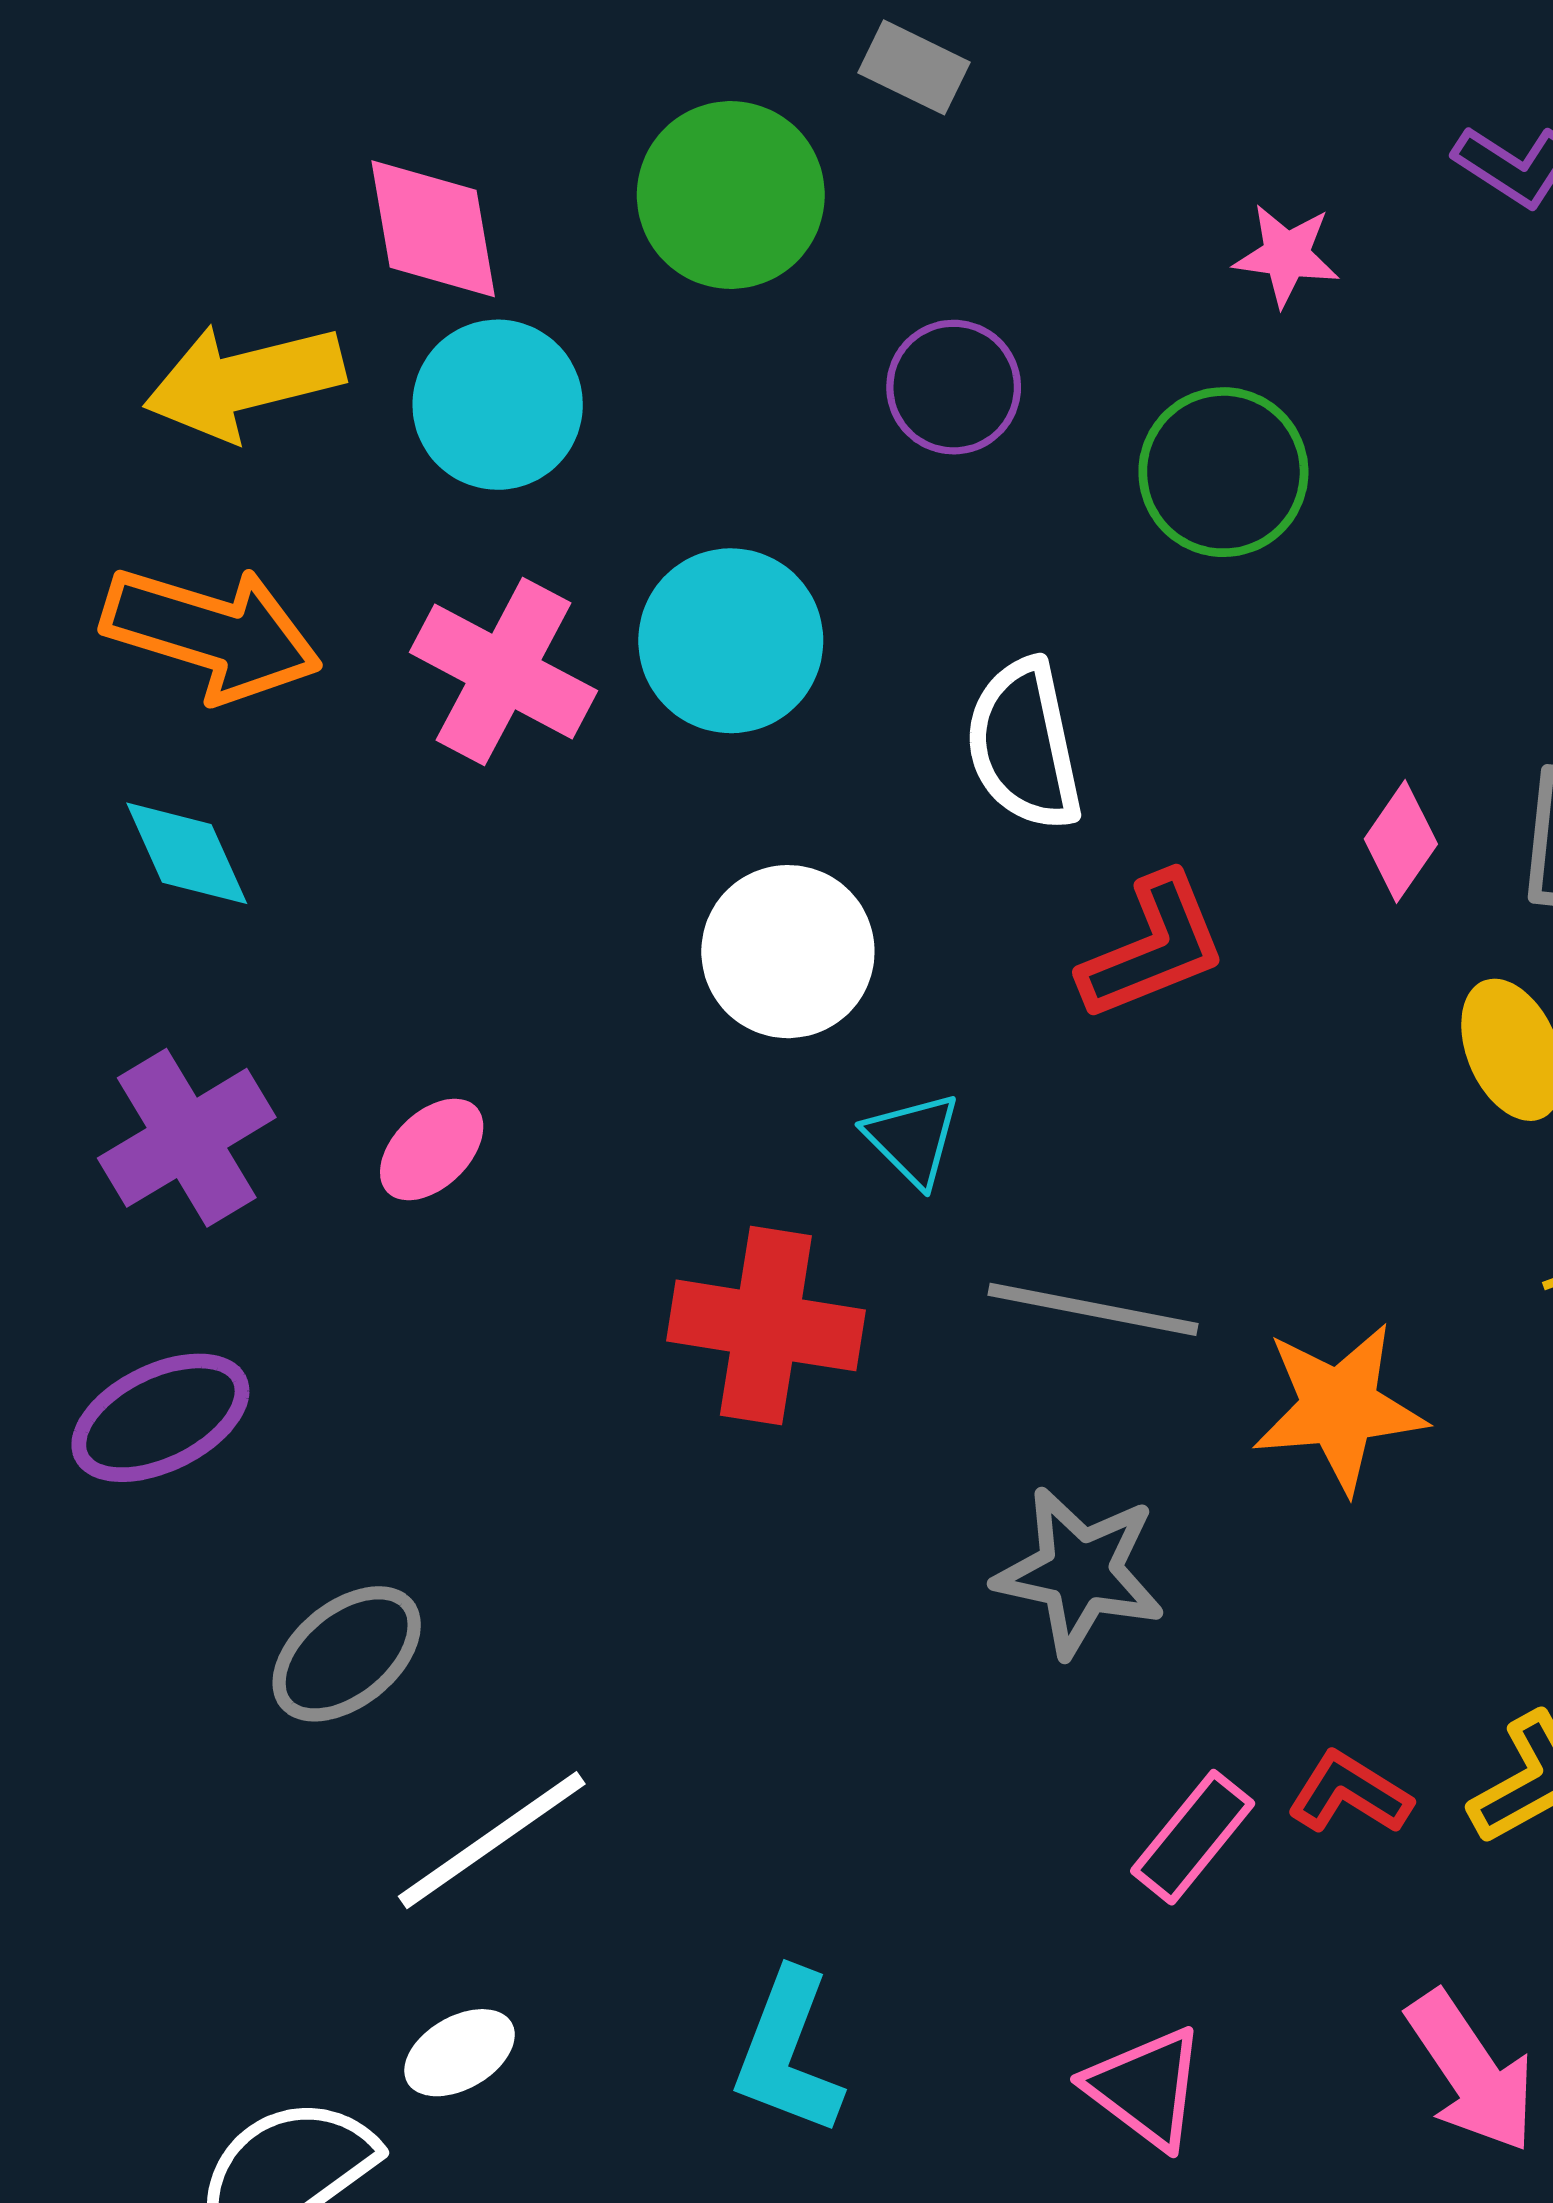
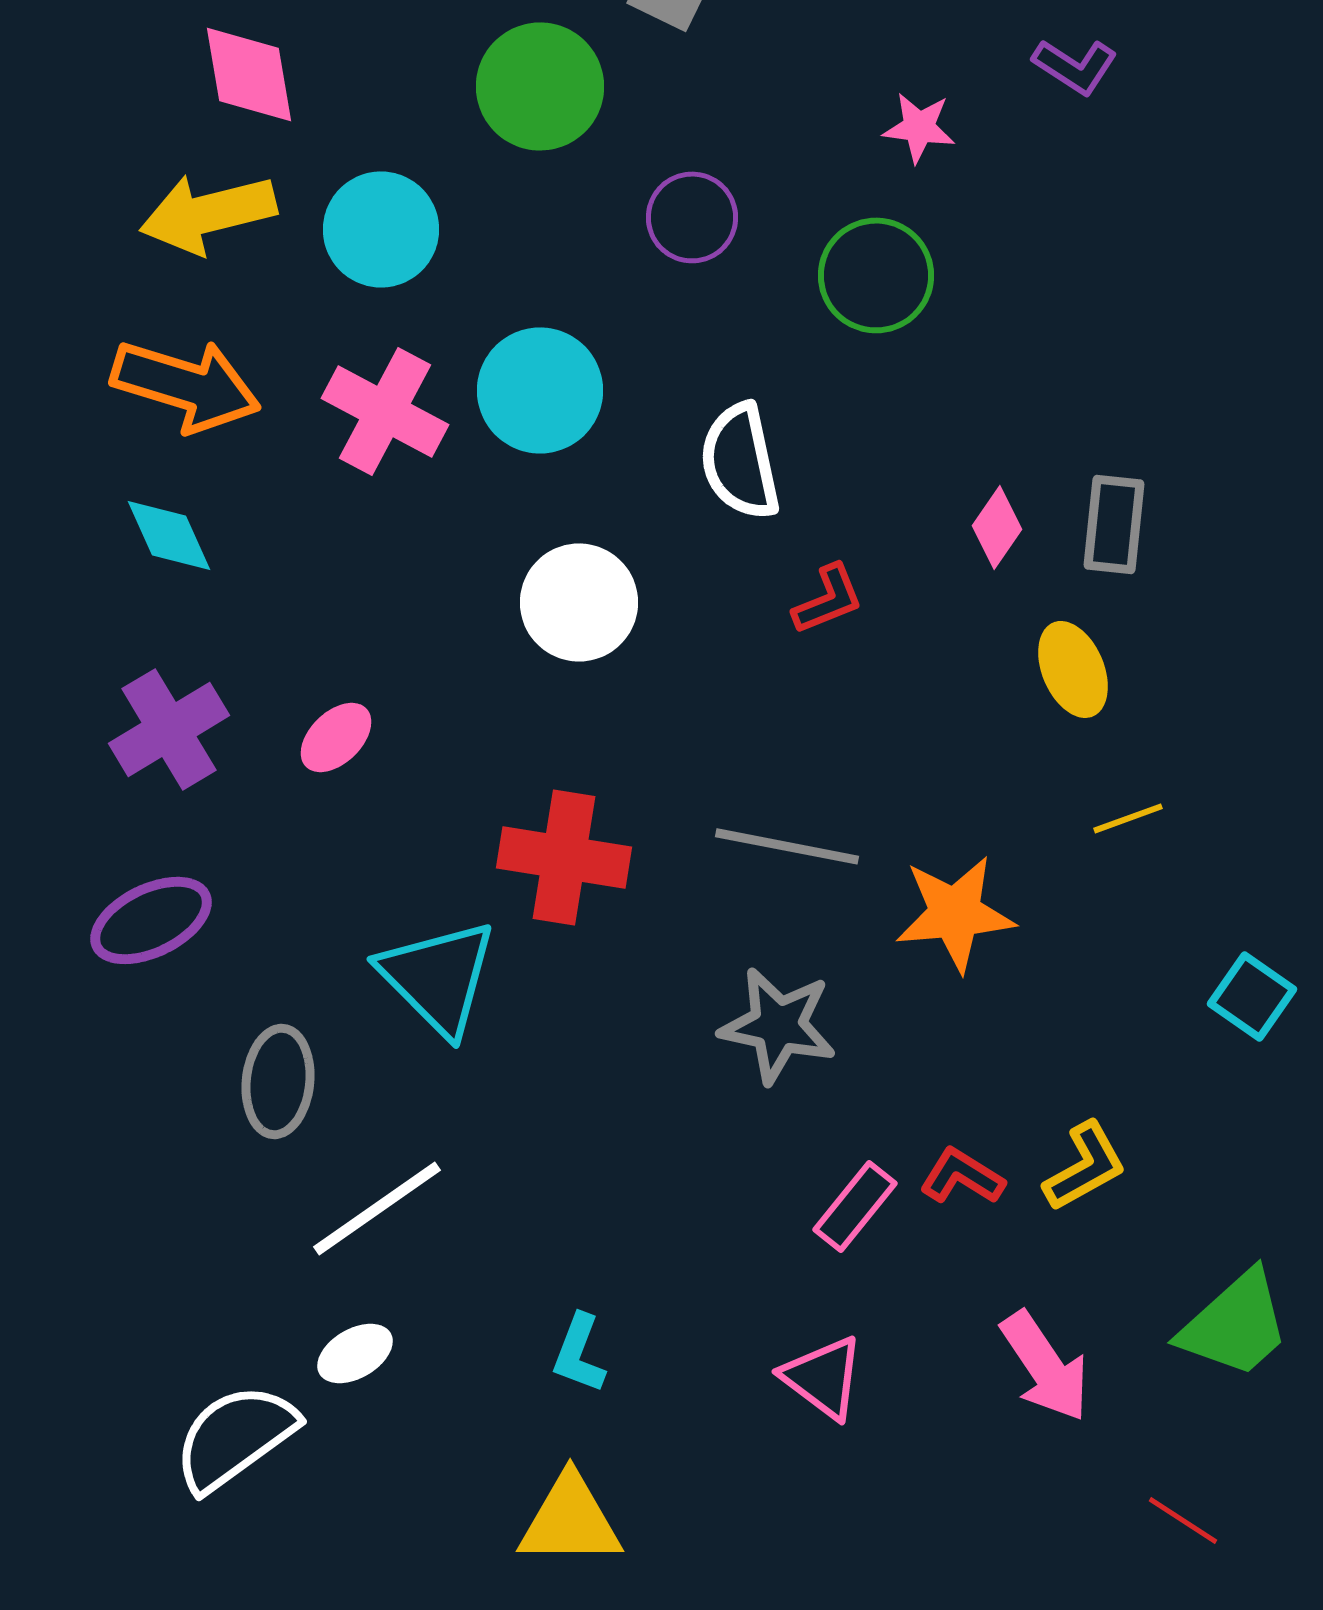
pink diamond: (433, 229) -> (249, 74), moved
red L-shape: (1153, 947) -> (828, 599), size x0.7
cyan triangle: (913, 1139) -> (438, 977), moved, size x1.8
gray ellipse: (347, 1654) -> (278, 1081), turned -45
cyan L-shape: (788, 2053) -> (579, 1353), size x0.7

